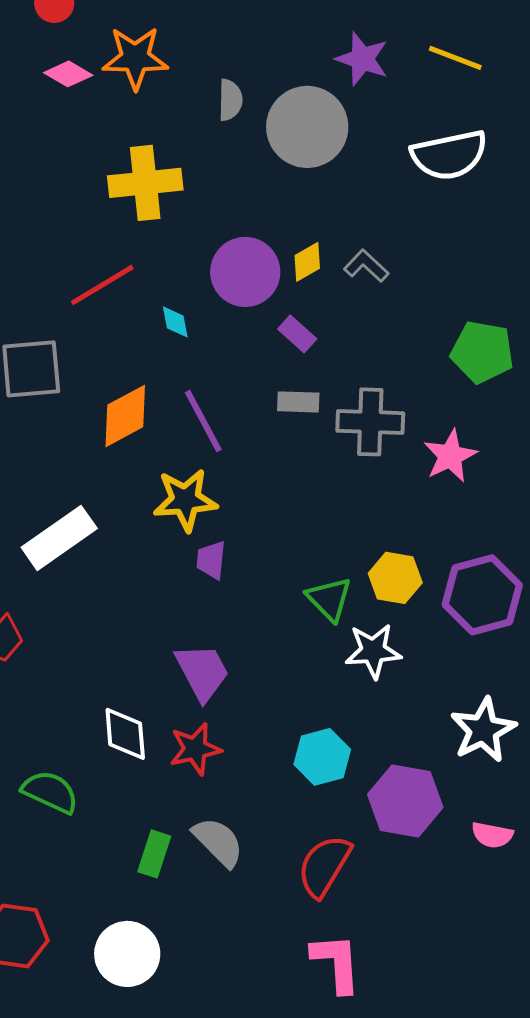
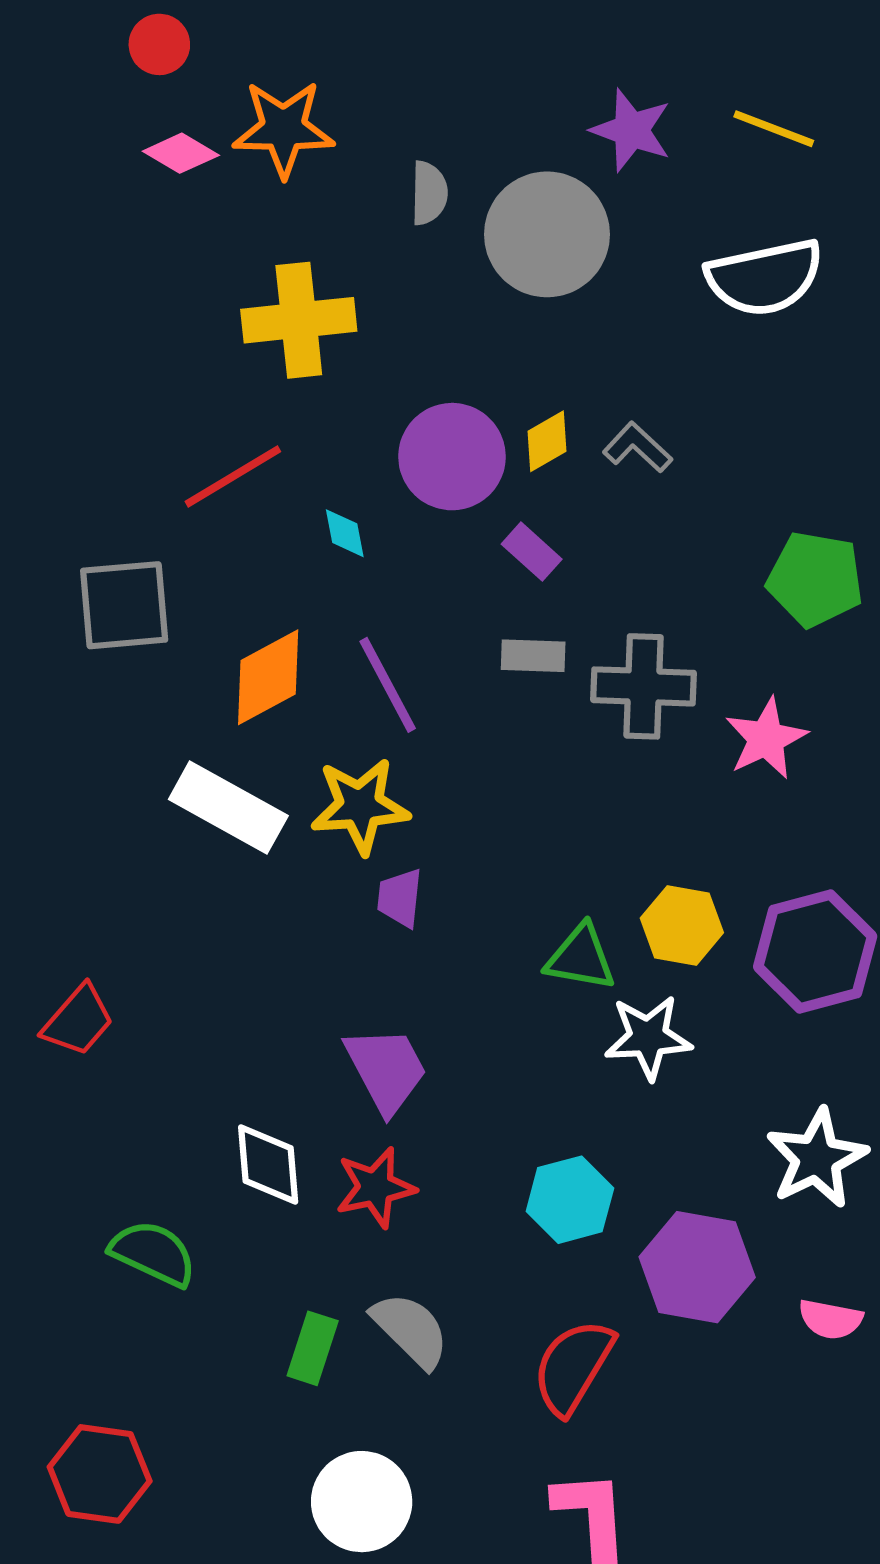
white rectangle: (59, 538) -> (228, 807), moved, turned 64
green triangle: (329, 599) -> (581, 958), turned -36
white circle: (127, 954) -> (362, 1502), moved

